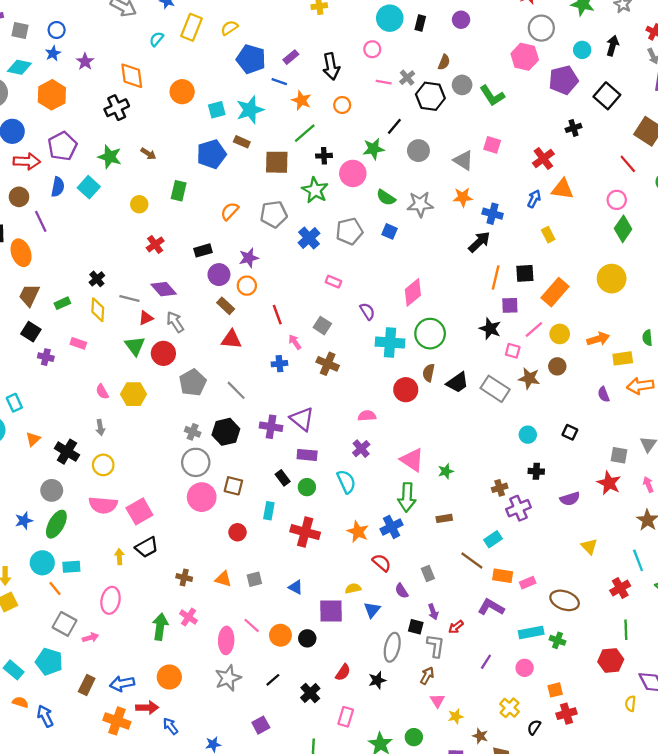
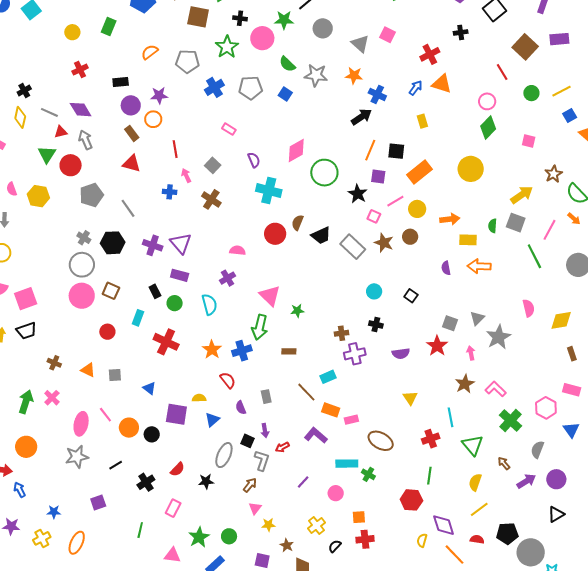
green circle: (430, 334) -> (324, 173), moved

